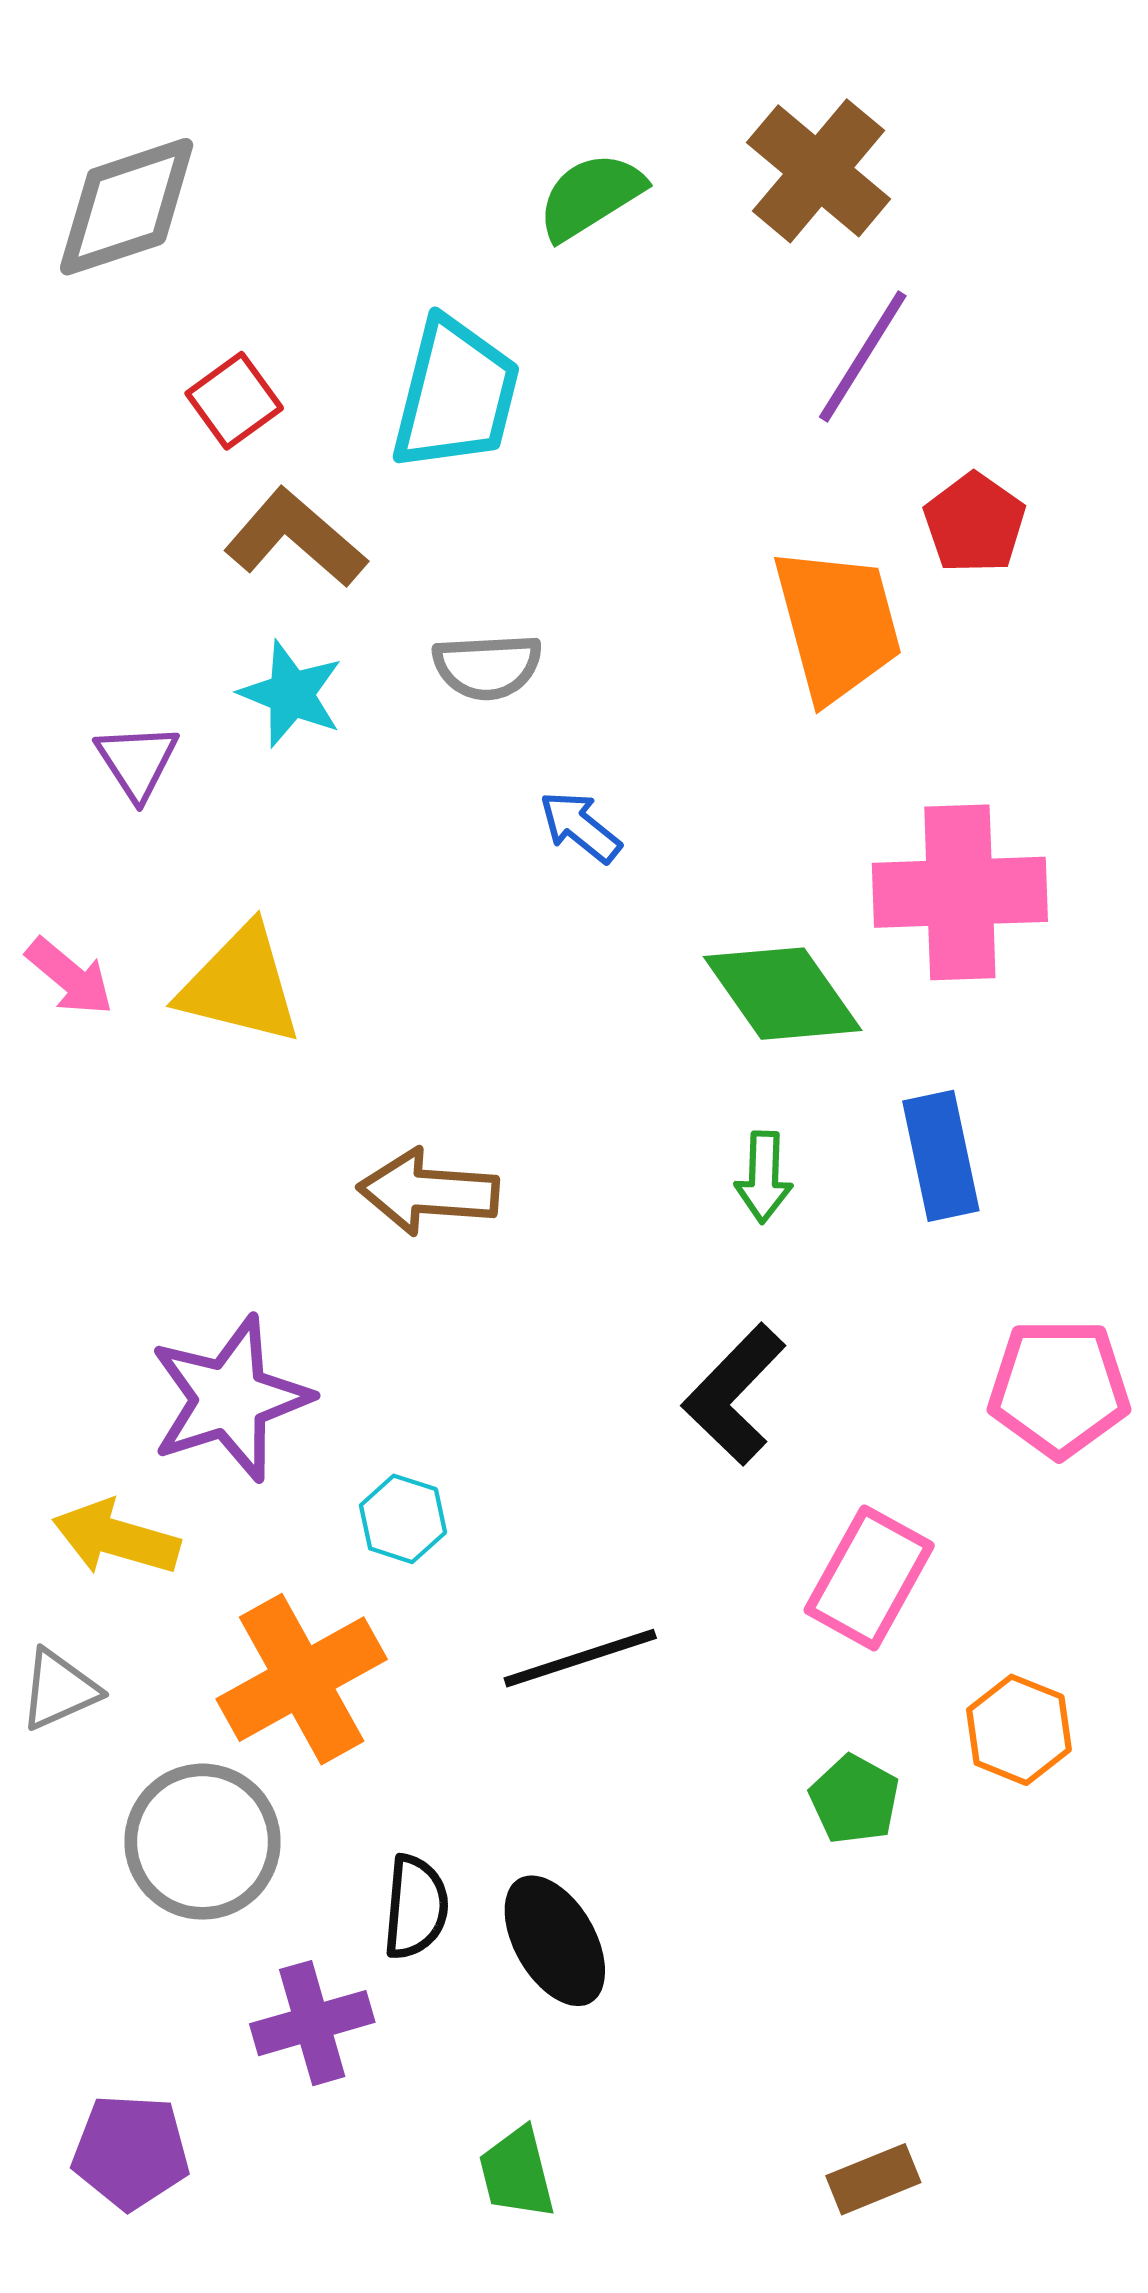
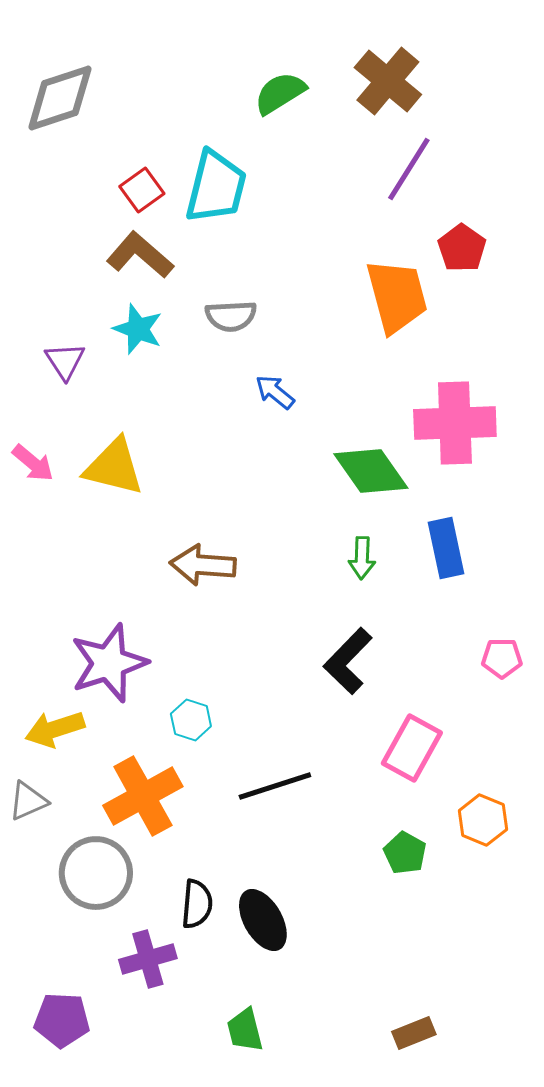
red square: (234, 401) -> (142, 190), moved
pink pentagon: (1059, 1388) -> (502, 658), size x0.6
yellow arrow: (116, 1538) -> (55, 729), turned -34

